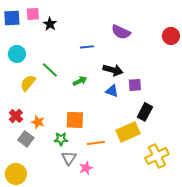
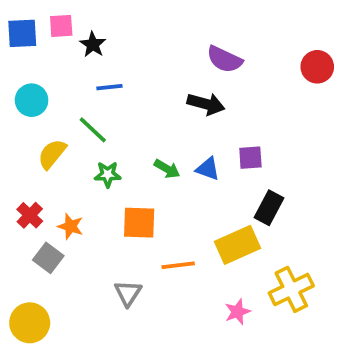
blue line: (87, 47) -> (109, 87), moved
black arrow: (113, 70) -> (206, 104), moved
green arrow: (80, 81) -> (167, 169), moved, turned 56
green star: (61, 139) -> (108, 174), moved
pink star: (86, 168) -> (237, 312), moved

